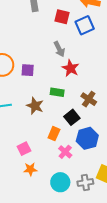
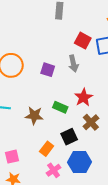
red square: (62, 17) -> (83, 41), moved
red star: (71, 68) -> (83, 97), moved
purple square: (28, 70) -> (48, 70), moved
brown star: (35, 106) -> (34, 116), turned -30

